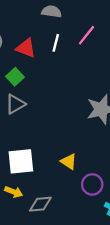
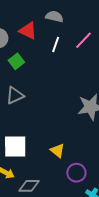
red triangle: (26, 48) -> (28, 31), moved
green square: (15, 77) -> (16, 61), moved

